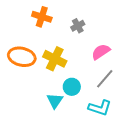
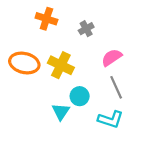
gray line: (105, 79) -> (116, 87), turned -65

